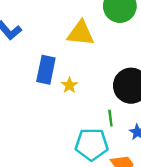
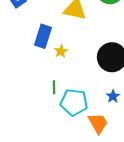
green line: (110, 118) -> (54, 87), moved

